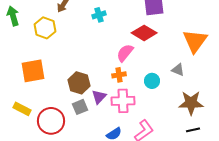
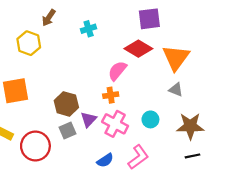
orange triangle: (195, 41) -> (176, 58), moved
cyan circle: (152, 81) -> (150, 119), moved
pink cross: (123, 101) -> (115, 124), turned 30

